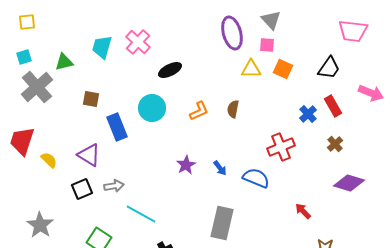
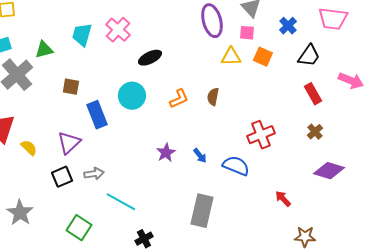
blue cross: (308, 114) -> (288, 26), moved
purple triangle: (89, 155) -> (69, 143), turned 45

